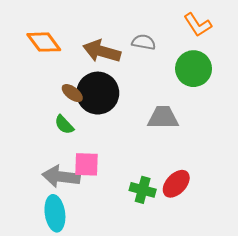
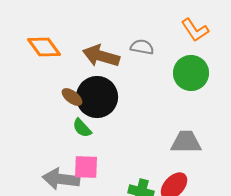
gray trapezoid: (163, 118) -> (186, 142), moved
green semicircle: (64, 125) -> (82, 128), moved

